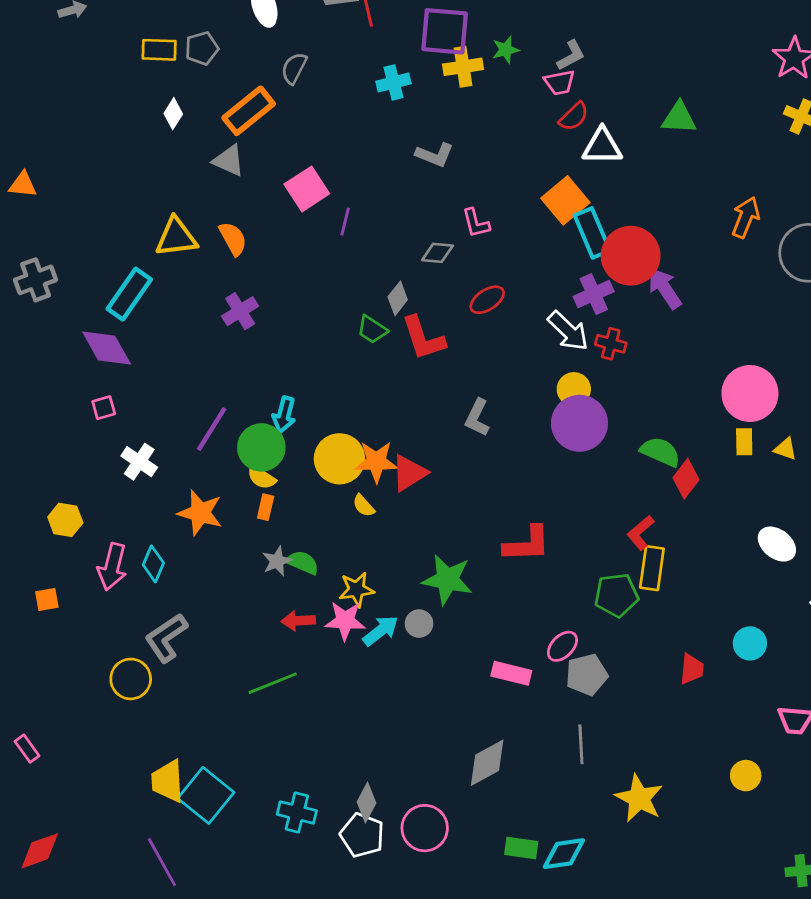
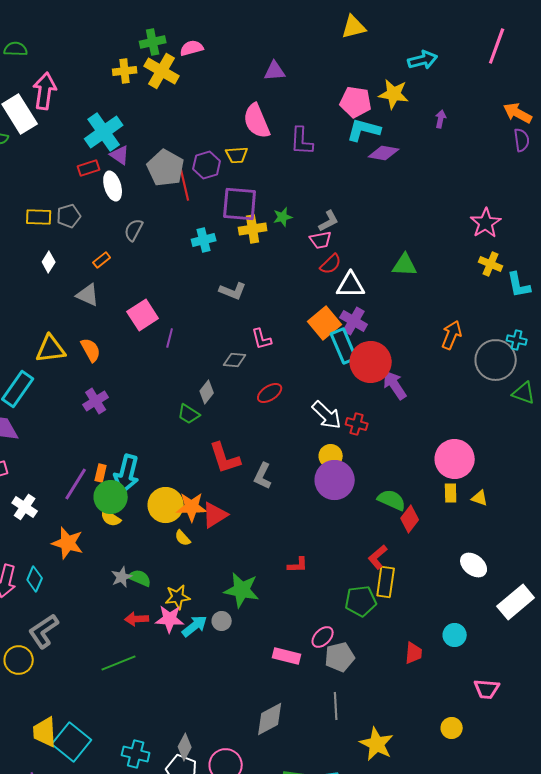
orange rectangle: (249, 111) -> (102, 260), size x0.5
purple cross: (594, 294) -> (354, 321), moved, turned -36
red L-shape: (423, 338) -> (225, 458), moved
cyan arrow: (284, 415) -> (127, 474), size x1.5
orange rectangle: (266, 507) -> (101, 473), moved
red L-shape: (527, 544) -> (298, 565), size x0.6

